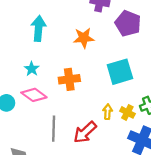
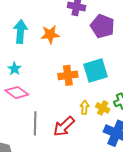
orange star: (84, 38) -> (50, 34), moved
orange cross: (69, 79) -> (68, 75), moved

